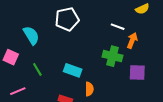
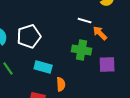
white pentagon: (67, 19) -> (29, 36), moved
orange arrow: (132, 40) -> (100, 33), turned -63

